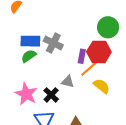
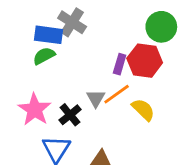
gray cross: (53, 43) -> (72, 22), moved
orange line: (89, 69) -> (117, 94), moved
gray triangle: (68, 82) -> (96, 98), turned 40

